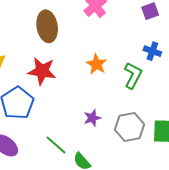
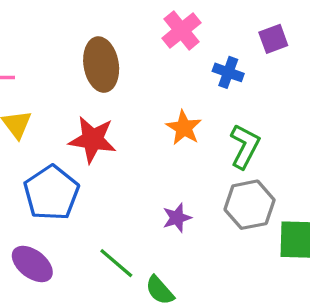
blue cross: (152, 51) -> (228, 72), moved
gray hexagon: (129, 127) -> (250, 205), moved

